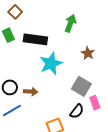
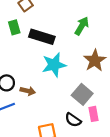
brown star: (88, 53) -> (95, 60), size x1.5
black semicircle: (77, 111) -> (73, 120), turned 77

